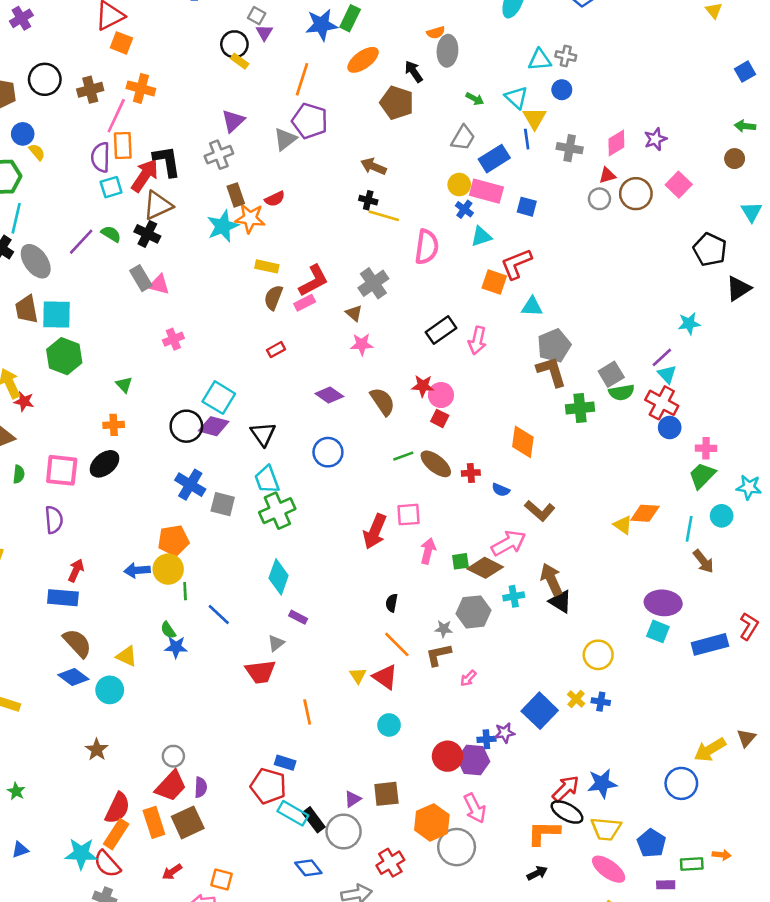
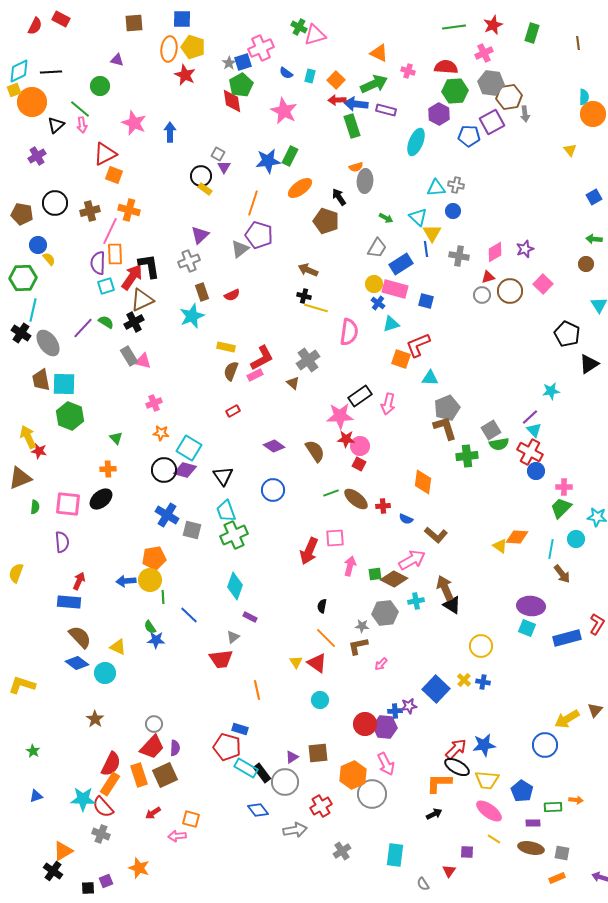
orange star: (250, 218) -> (161, 433), moved, size x0.7
black cross: (147, 234) -> (134, 322), turned 36
pink star: (362, 344) -> (340, 416), moved, size x1.5

